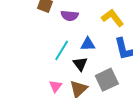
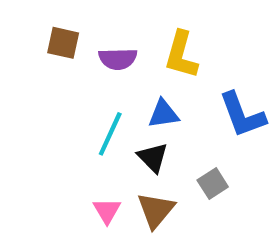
yellow L-shape: (113, 18) -> (181, 55), moved, turned -120
gray square: (107, 80) -> (213, 184), size x0.6

